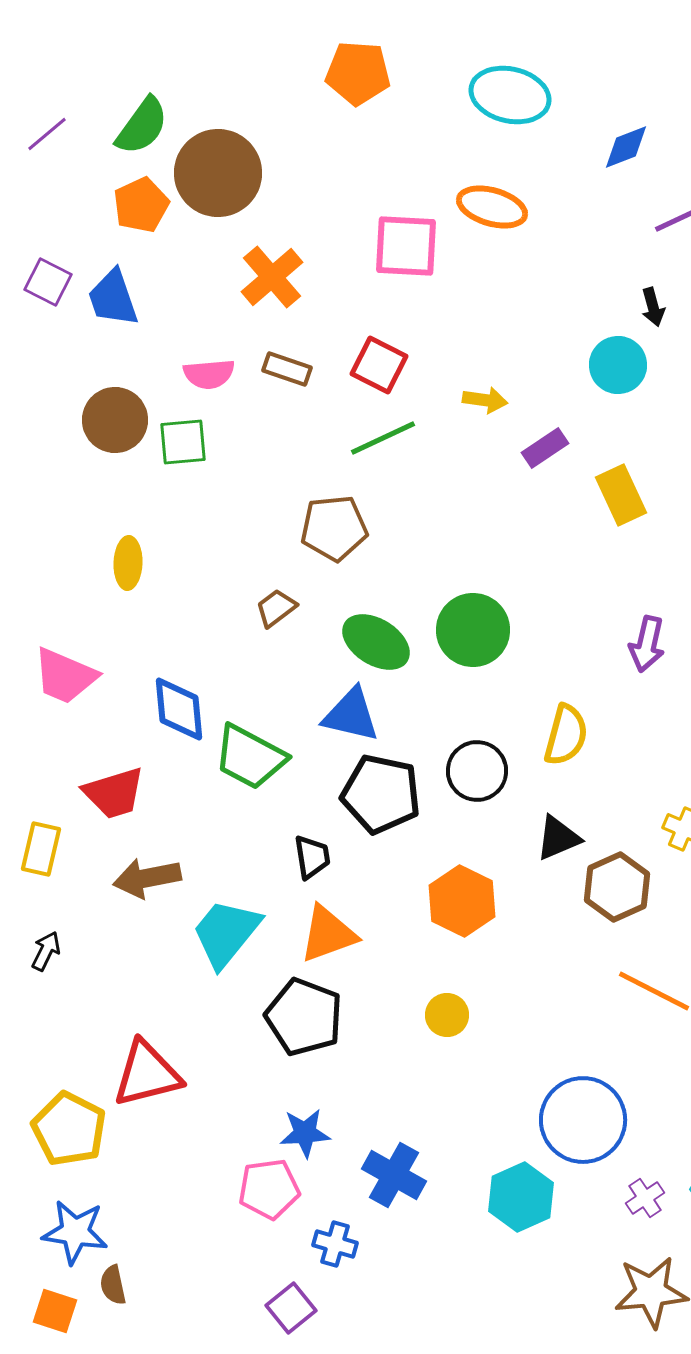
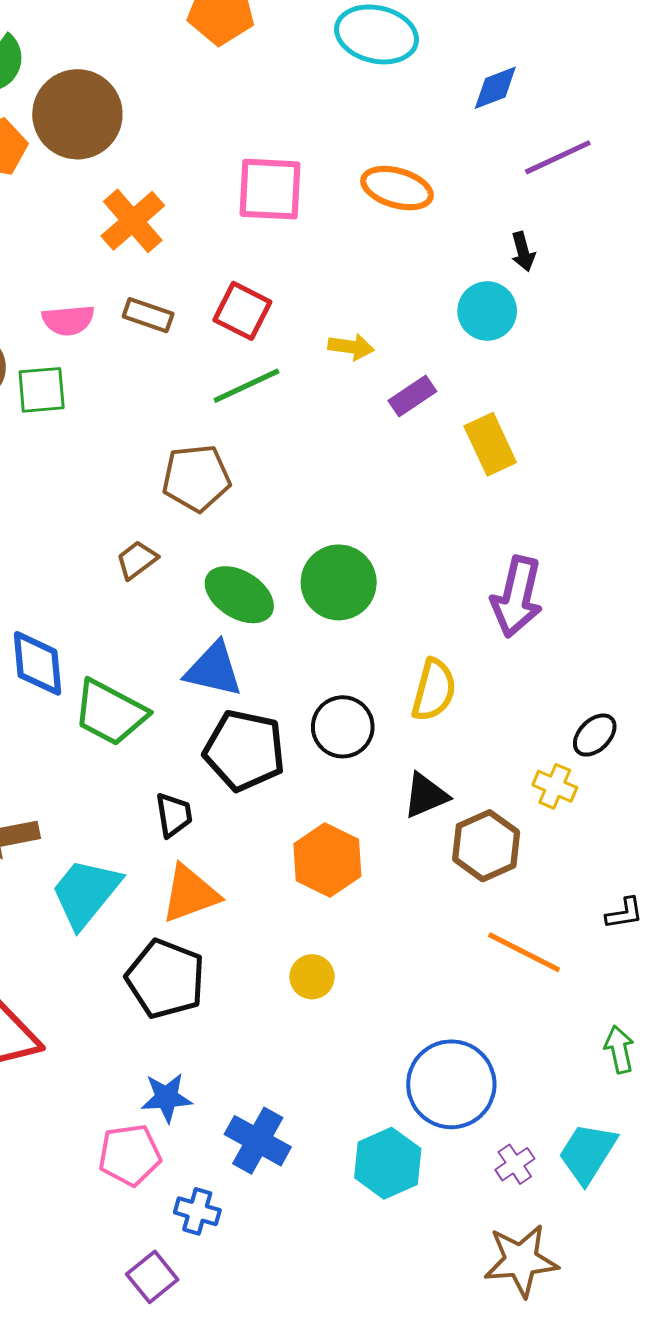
orange ellipse: (492, 207) -> (397, 188), moved
purple arrow: (647, 644) -> (517, 597), size x1.4

